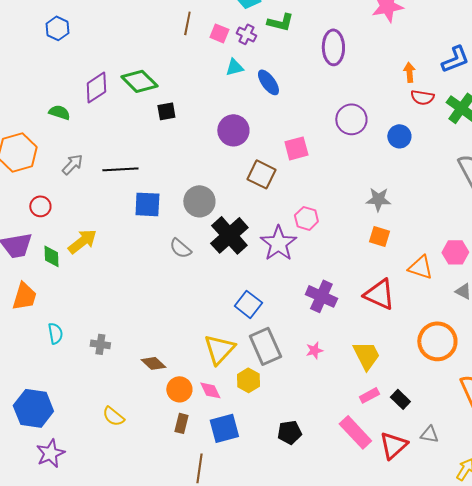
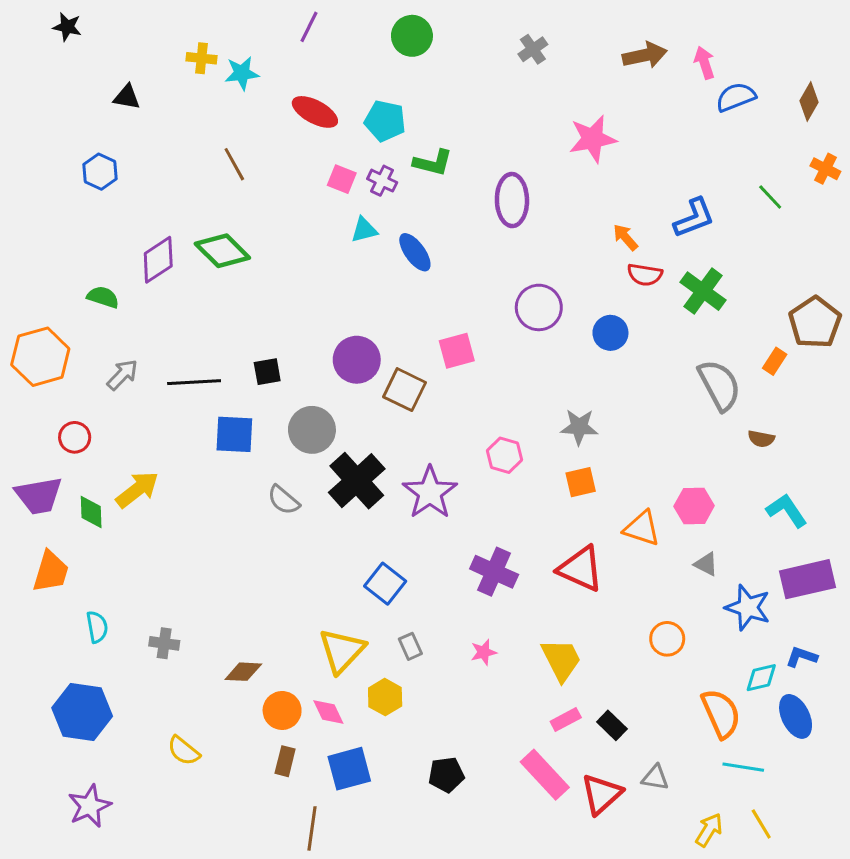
brown line: (187, 23) -> (234, 164), moved, turned -40
orange arrow: (409, 72) -> (625, 237), turned -36
black square: (166, 111) -> (267, 372), moved
purple circle: (233, 130) -> (357, 360), moved
pink hexagon: (306, 218) -> (504, 455), moved
orange square: (379, 236) -> (581, 482), turned -30
orange circle: (437, 341) -> (667, 639), size x0.6
gray rectangle: (265, 346) -> (410, 646), size x0.5
brown diamond: (153, 363) -> (243, 672), turned -40
blue hexagon: (33, 408) -> (82, 712), moved

